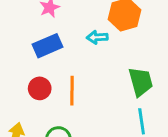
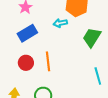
green trapezoid: (141, 82) -> (92, 37), moved, turned -125

